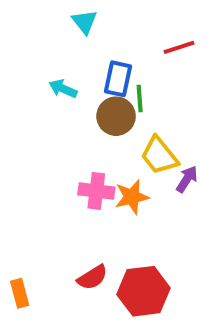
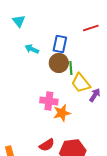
cyan triangle: (85, 22) -> (19, 21), moved
green line: (140, 99) -> (71, 68), moved
orange star: (132, 197) -> (62, 113), moved

